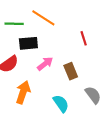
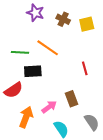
pink arrow: (45, 64) -> (49, 107), moved

